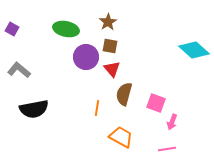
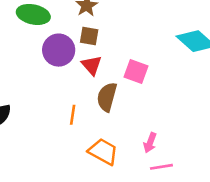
pink square: (156, 103) -> (136, 72), moved
pink arrow: (172, 122) -> (150, 143), moved

